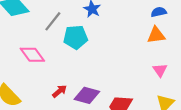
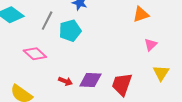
pink triangle: (160, 70) -> (151, 45), turned 32
red arrow: (59, 91) -> (65, 81), turned 72

